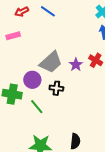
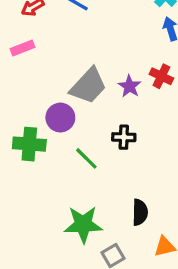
black cross: (56, 88) -> (124, 137), moved
green line: (37, 107) -> (86, 158), moved

